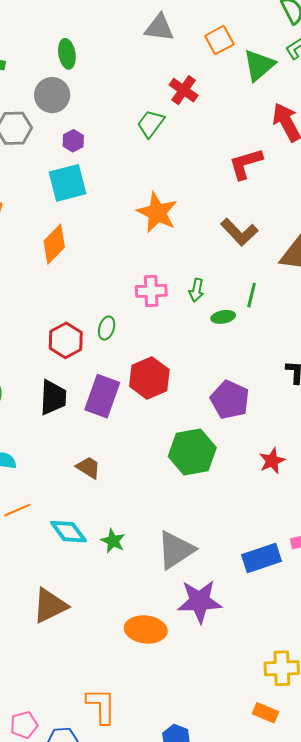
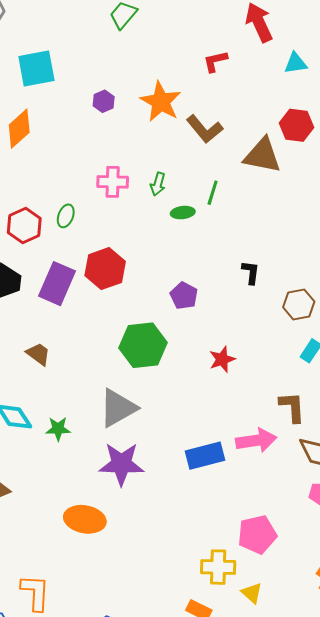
purple hexagon: (73, 141) -> (104, 101), moved
red L-shape: (246, 164) -> (215, 61), size x0.7
orange star: (157, 213) -> (161, 102), moved
purple pentagon: (230, 400) -> (184, 296), size x0.7
green star: (113, 541) -> (58, 429), turned -30
gray triangle: (176, 550) -> (118, 408), moved
purple star: (200, 601) -> (121, 464), moved

